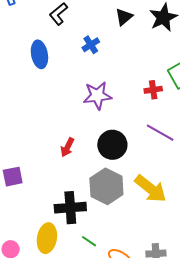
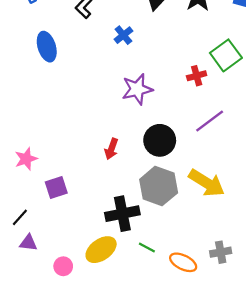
blue ellipse: (39, 54) -> (47, 47), moved
purple line: (160, 133) -> (210, 121), turned -60
yellow ellipse: (47, 238) -> (101, 250), turned 52

